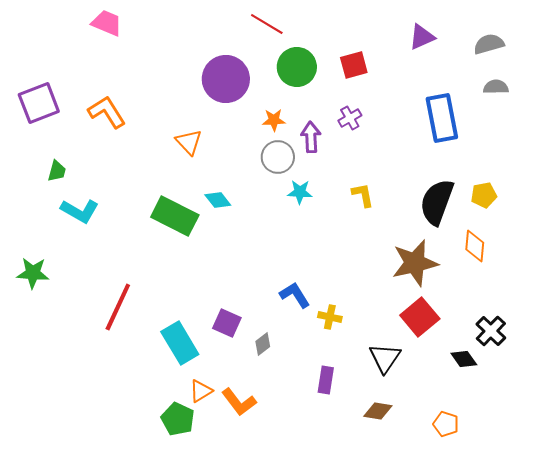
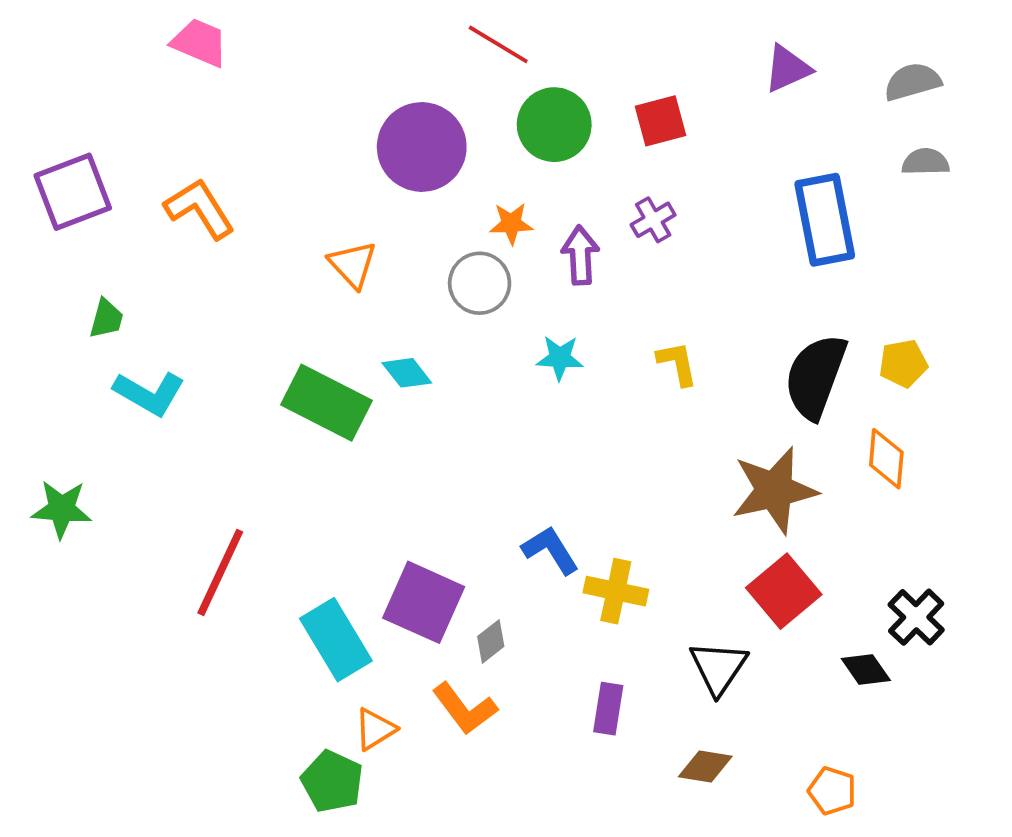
gray circle: (278, 157) -> (480, 283), moved
yellow cross: (330, 317) -> (616, 591), size x1.4
purple square: (227, 323) -> (424, 602), size x1.5
orange L-shape: (239, 402) -> (465, 709), moved

